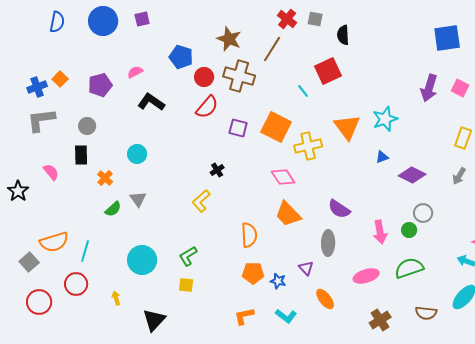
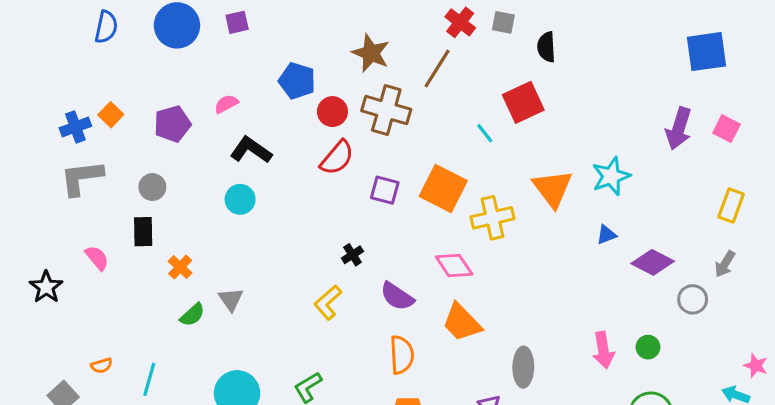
cyan circle: (137, 154) -> (240, 199), moved
purple semicircle: (339, 209) -> (397, 296), moved
gray circle: (423, 213) -> (693, 299), moved
orange semicircle: (54, 242) -> (102, 366), size x0.5

